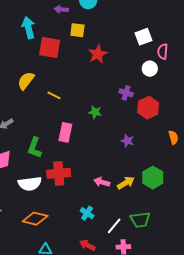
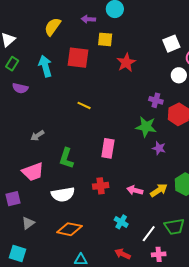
cyan arrow: (28, 28) -> (45, 66), moved
yellow semicircle: (26, 81) -> (53, 27), moved
green star: (95, 112) -> (146, 127), moved, size x1.5
pink rectangle: (65, 132) -> (108, 148), moved
red cross: (59, 173) -> (101, 186), moved, size x0.7

